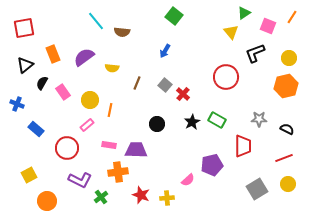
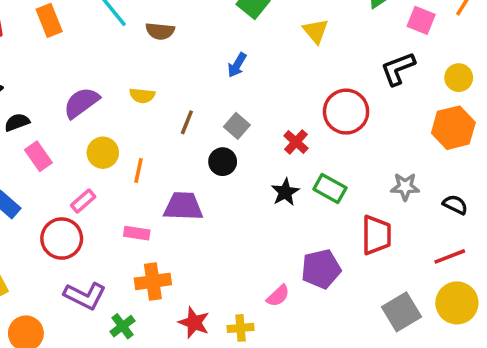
yellow triangle: (231, 32) -> (316, 31), moved
orange rectangle: (53, 54) -> (49, 20), moved
purple semicircle: (84, 57) -> (81, 103), moved
black semicircle: (42, 83) -> (17, 122), turned 40
pink rectangle: (63, 92) -> (38, 156), moved
red cross: (183, 94) -> (296, 142), moved
black circle: (157, 124) -> (223, 162), moved
pink rectangle: (87, 125) -> (83, 201), moved
purple trapezoid: (136, 150) -> (183, 206), moved
yellow circle: (288, 184) -> (457, 303), size x1.5

